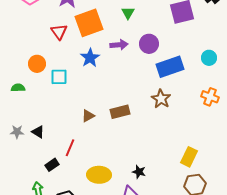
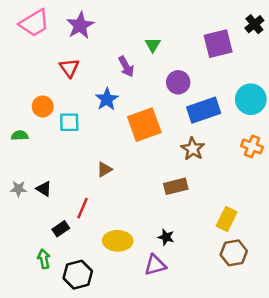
orange square: (89, 23) -> (144, 125), moved
purple arrow: (119, 45) -> (126, 67), moved, turned 66
cyan circle: (209, 58) -> (251, 99), size x1.6
brown rectangle: (120, 112) -> (176, 186), moved

